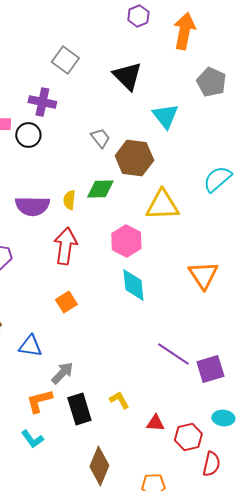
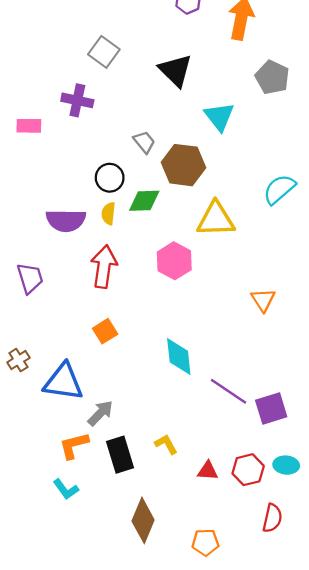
black circle: (28, 135) -> (110, 178), moved
orange triangle: (203, 275) -> (263, 300), size x0.7
cyan diamond: (133, 285) -> (179, 357), moved
blue triangle: (30, 346) -> (63, 382), size x1.5
red hexagon: (188, 437) -> (248, 470), moved

